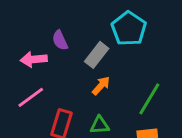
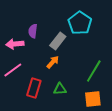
purple semicircle: (60, 40) -> (33, 31), turned 32
orange arrow: (101, 86) -> (53, 62), moved

